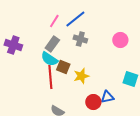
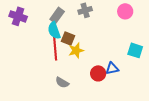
gray cross: (80, 39) -> (85, 10), turned -32
cyan semicircle: (49, 59) -> (54, 30), turned 36
yellow star: (81, 76) -> (76, 50), moved

